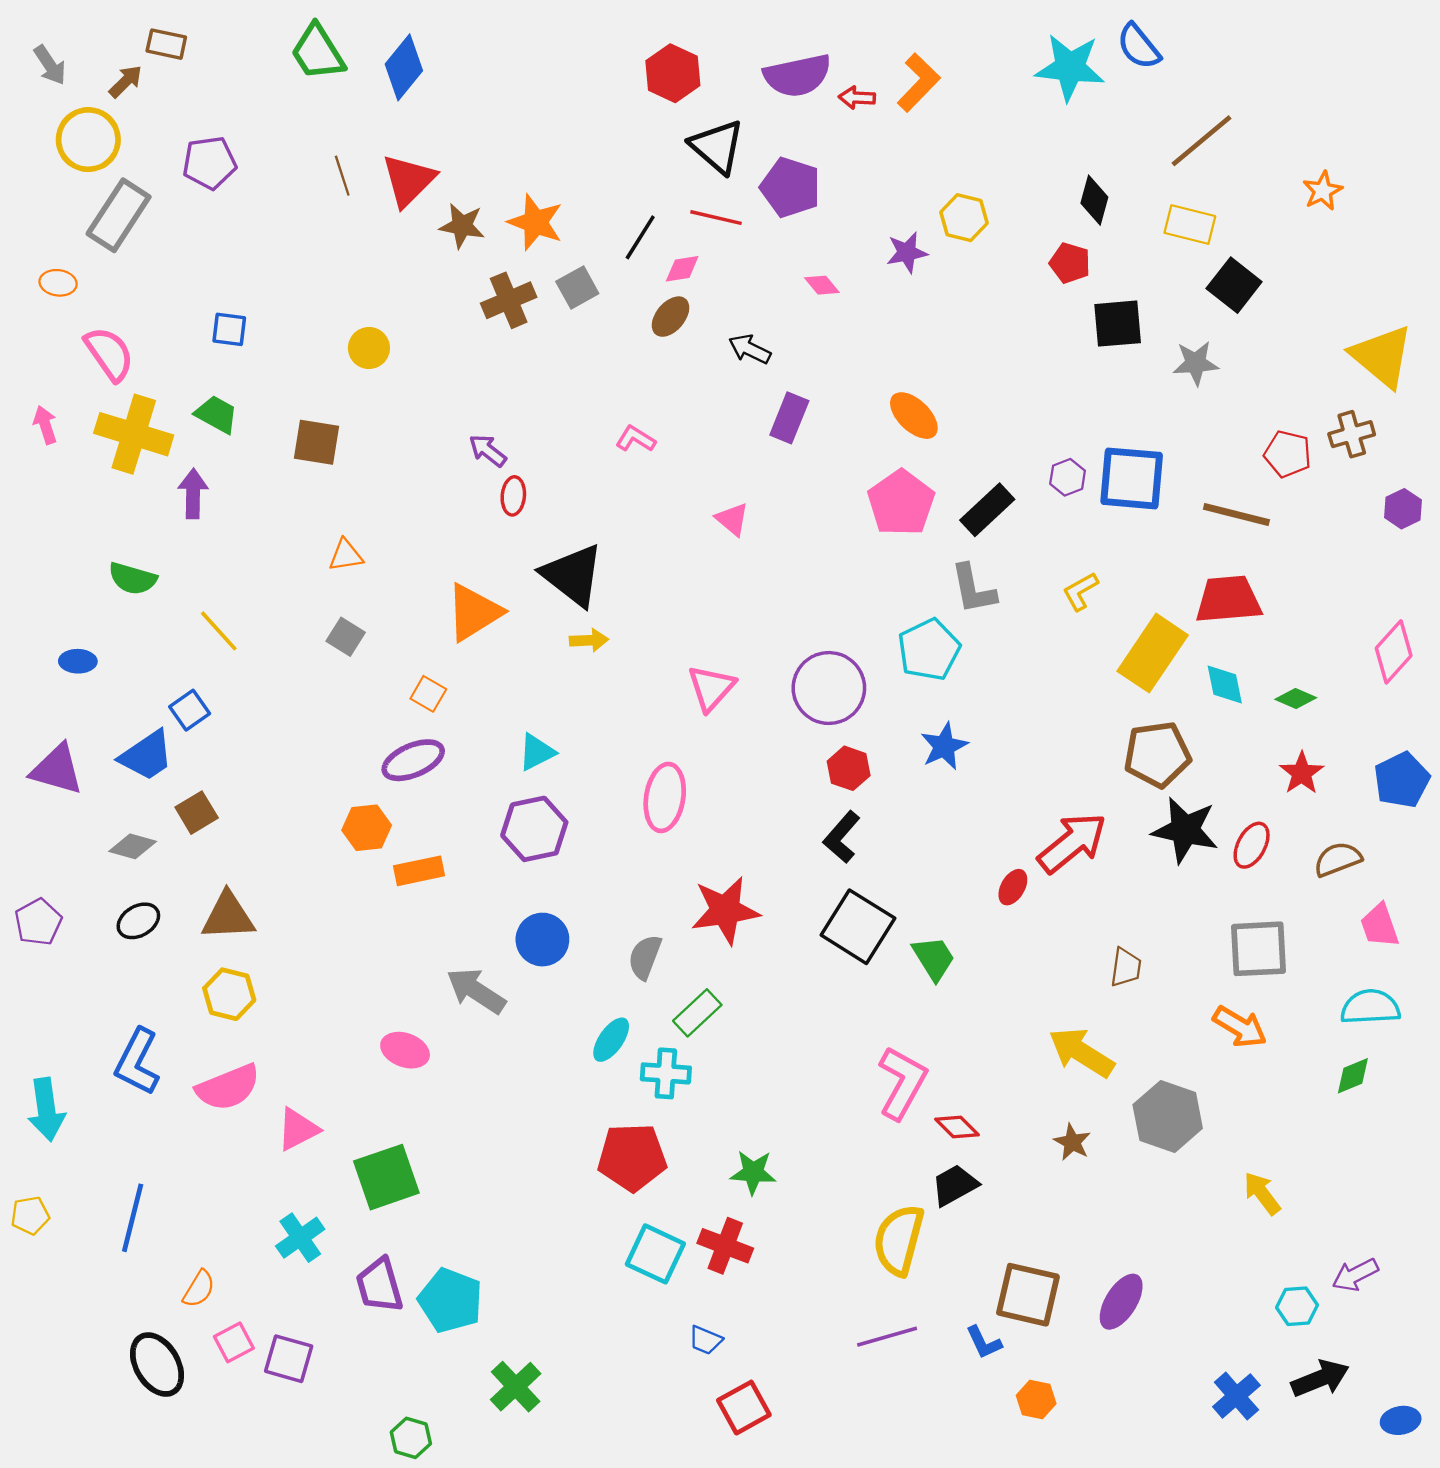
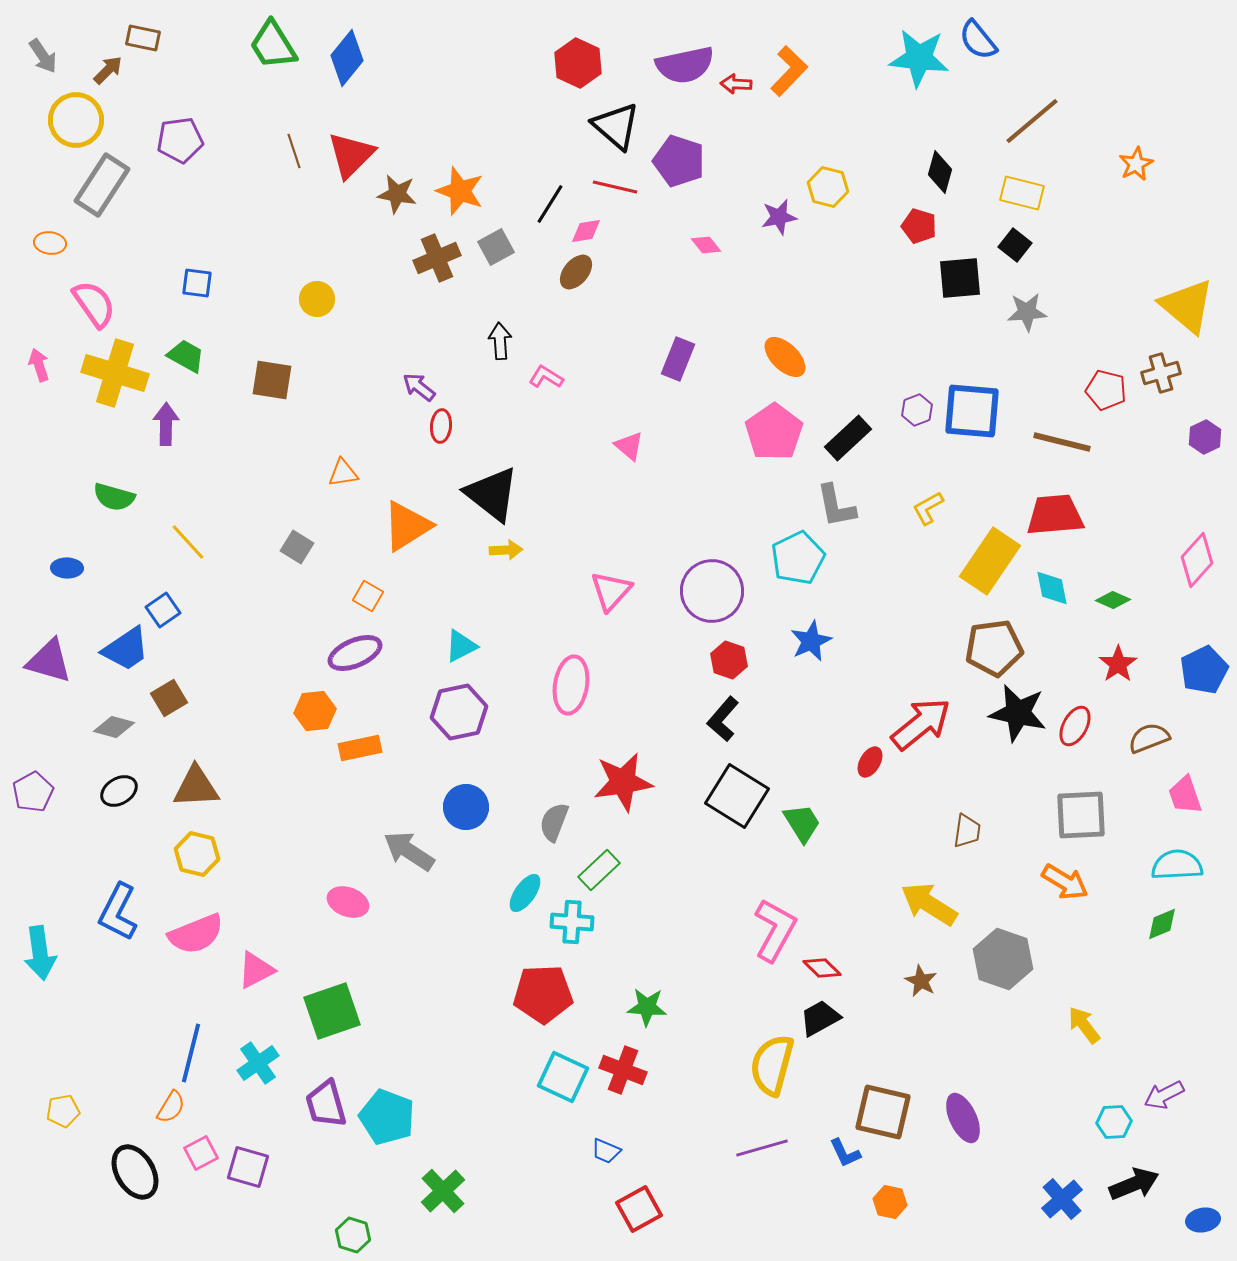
black square: (1234, 285) -> (1015, 245), moved, size x0.7
black arrow: (750, 349) -> (500, 341), moved, turned 60
orange triangle: (346, 555) -> (343, 473), moved
yellow pentagon: (30, 1215) -> (63, 1111), moved
blue line: (133, 1218) -> (191, 1053), moved
purple ellipse: (1121, 1302) -> (963, 1118), turned -57

